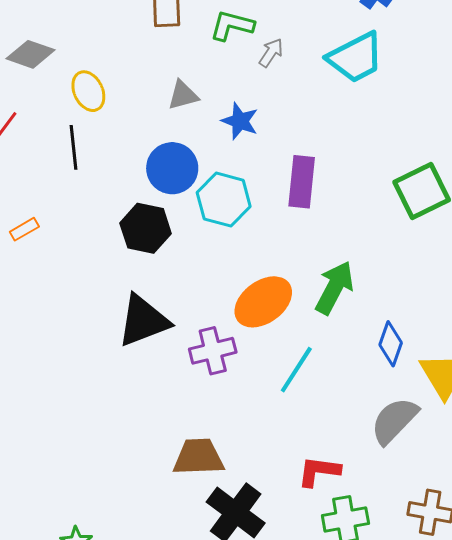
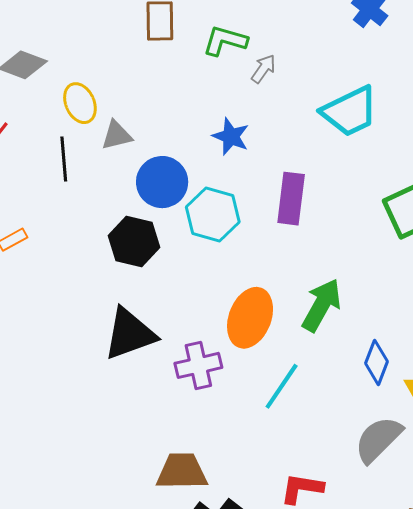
cyan trapezoid: (356, 57) -> (350, 111), moved
gray triangle: (183, 95) -> (117, 135), moved
orange ellipse: (263, 302) -> (250, 318), turned -34

